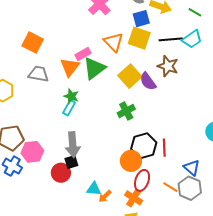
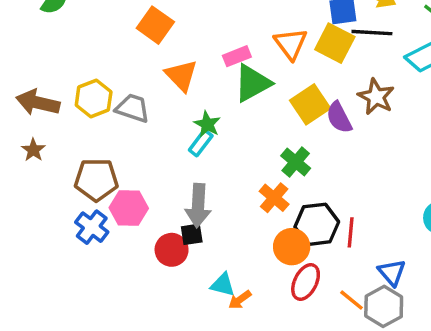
black line: (171, 39) -> (372, 33), moved
orange triangle: (70, 67) -> (181, 75), moved, turned -30
gray trapezoid: (39, 74) -> (133, 108), moved
green cross: (126, 111) -> (296, 162), turned -30
orange cross: (134, 198) -> (274, 198), moved

